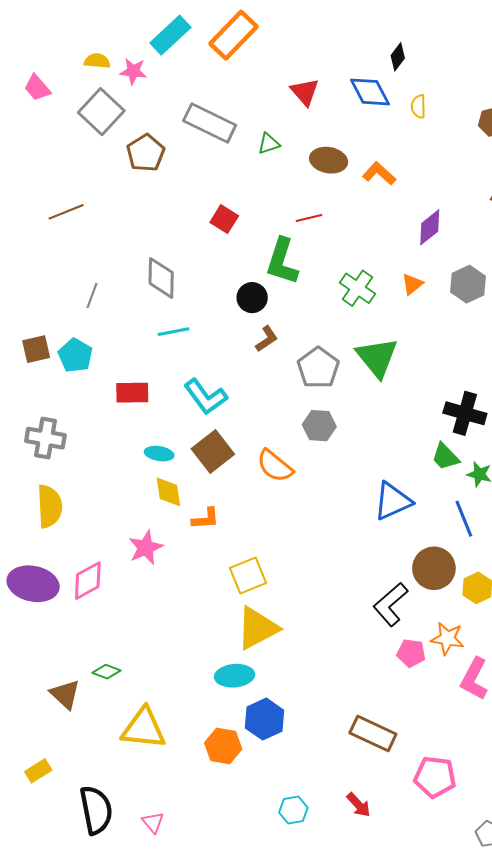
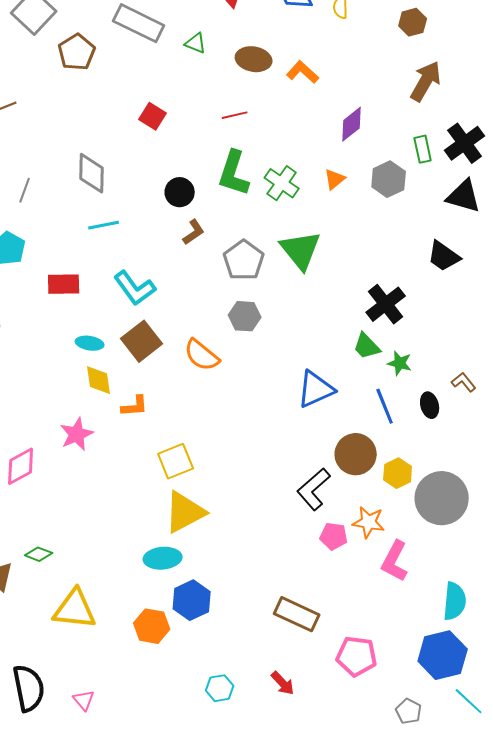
green triangle: (269, 144) -> (196, 43), turned 40
green L-shape: (282, 261) -> (234, 173), moved
black cross: (465, 413) -> (386, 304), turned 36

